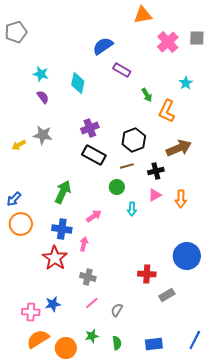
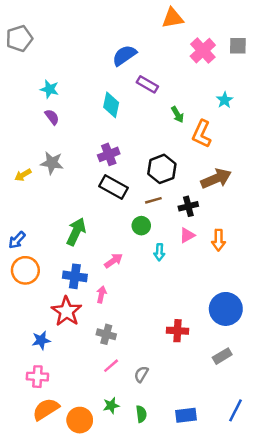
cyan diamond: (78, 83) -> (111, 105), moved
gray rectangle: (167, 295) -> (222, 356), moved
blue star: (53, 304) -> (41, 340), moved

